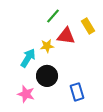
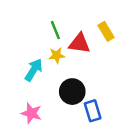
green line: (53, 16) -> (55, 30), moved, turned -63
black circle: (47, 76) -> (72, 92), moved

